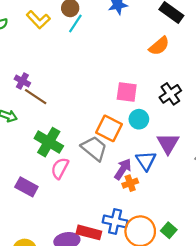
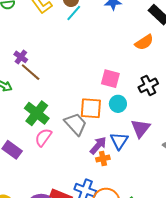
orange square: (109, 128) -> (91, 108), turned -30

